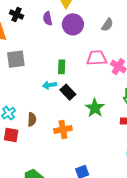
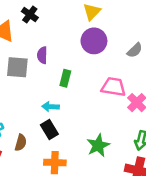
purple semicircle: (48, 18) -> (42, 55), moved
green rectangle: (62, 67) -> (65, 78), moved
black rectangle: (68, 92) -> (49, 130), moved

